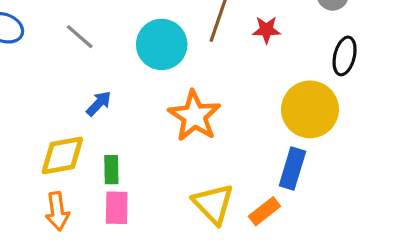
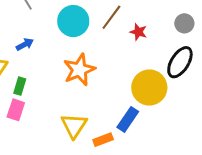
black ellipse: (345, 56) -> (180, 62), size x1.4

